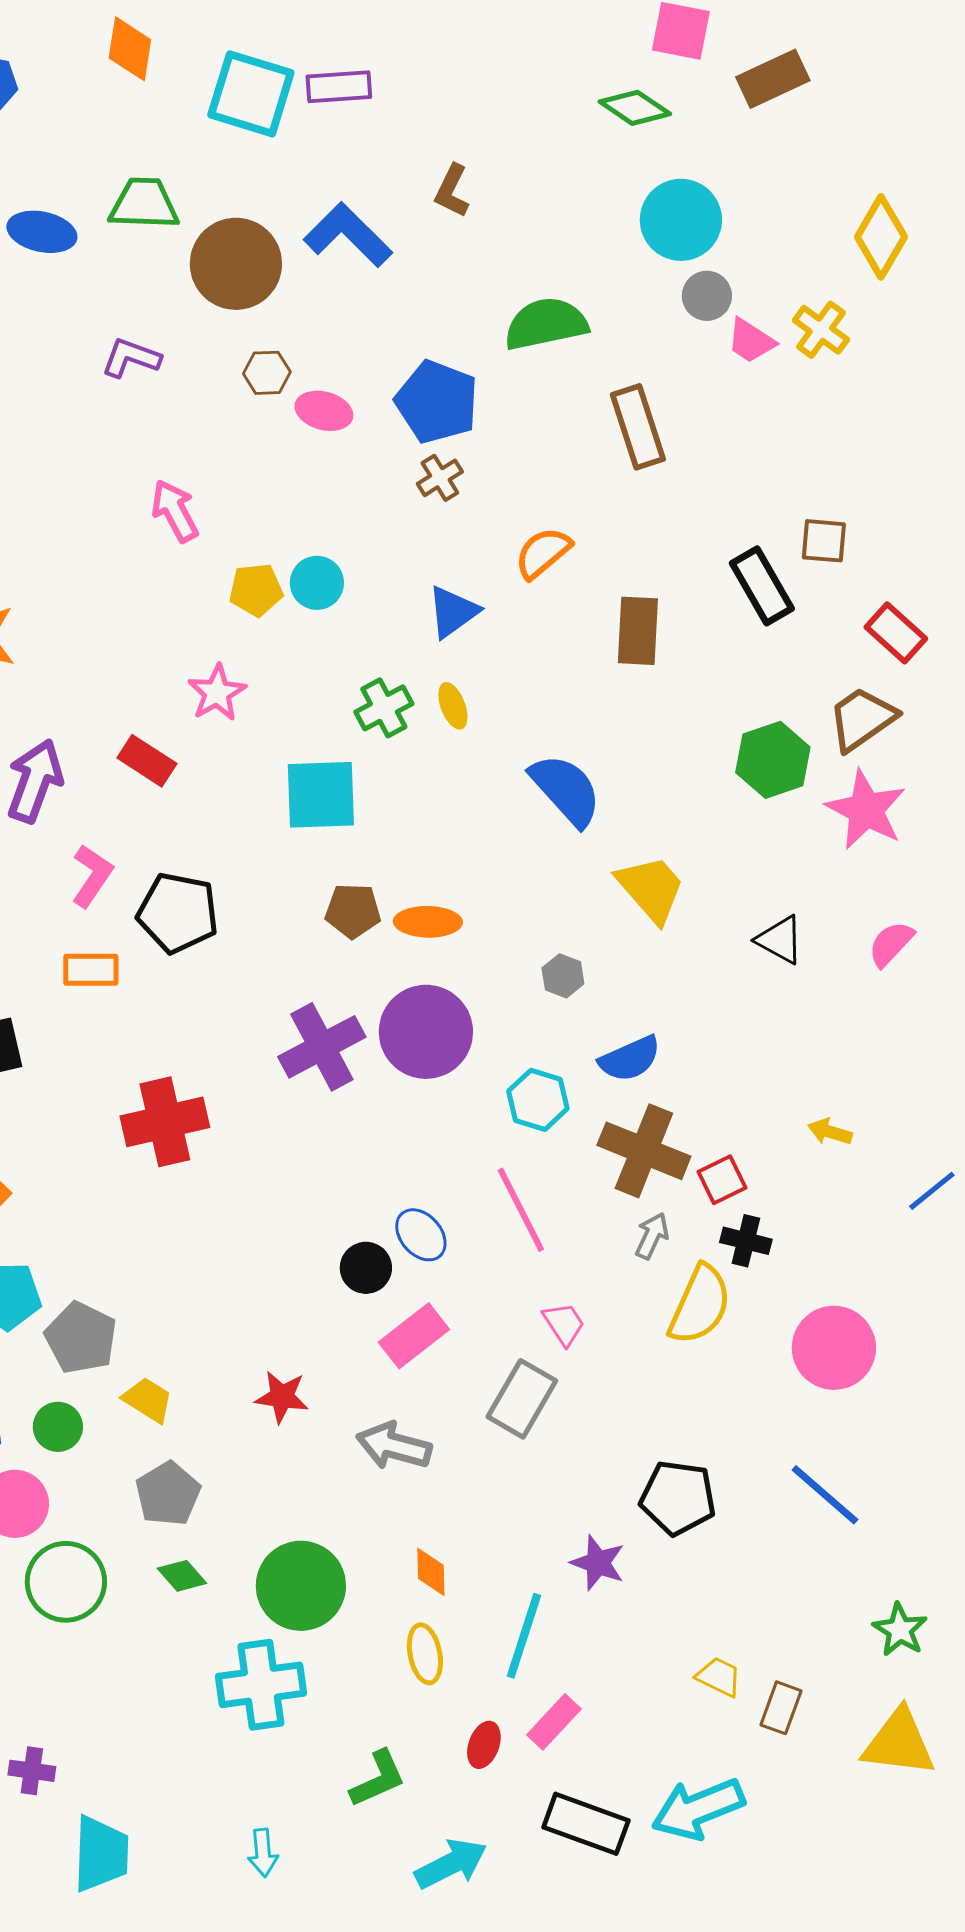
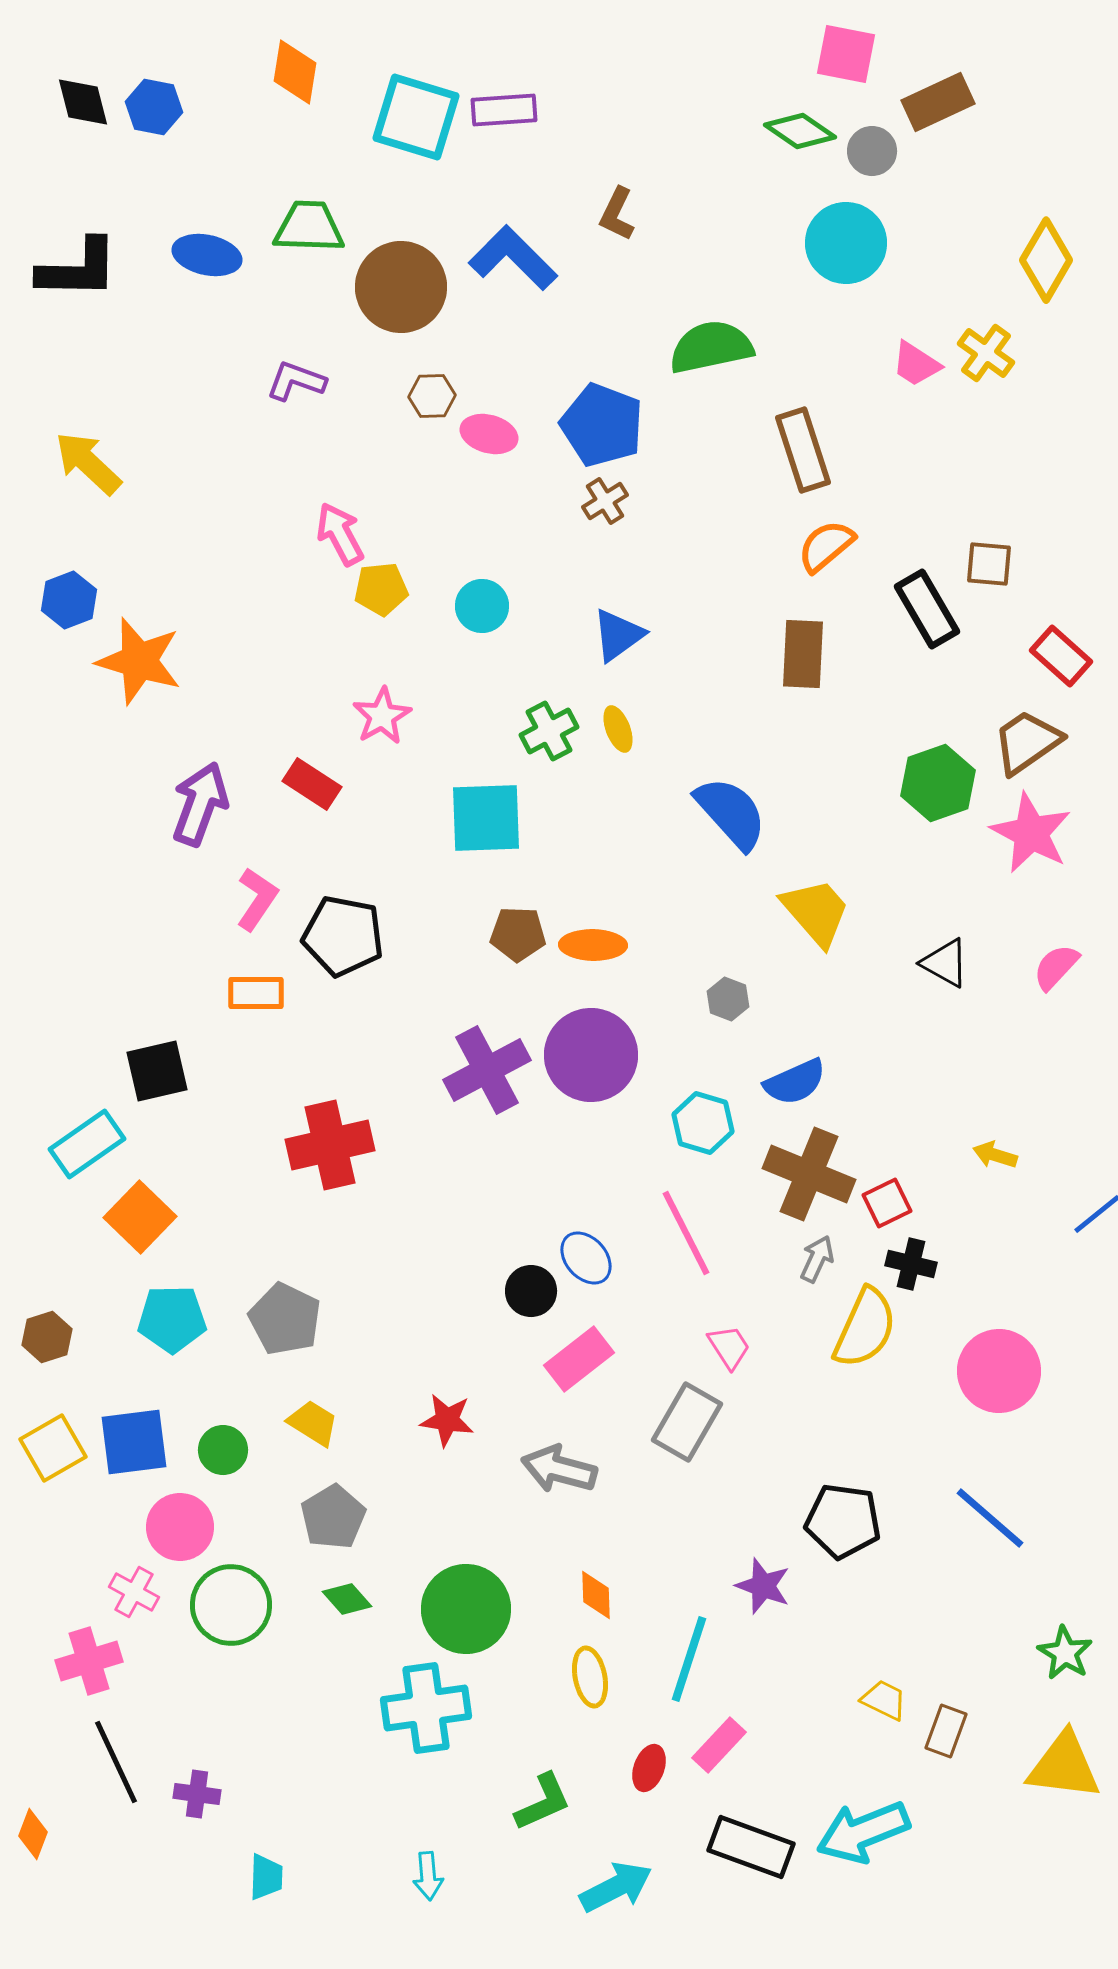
gray circle: (707, 296) -> (872, 151), moved
orange semicircle: (543, 553) -> (826, 546), moved
yellow pentagon: (256, 590) -> (381, 589), moved
gray pentagon: (81, 1338) -> (285, 1319), moved
cyan trapezoid: (101, 1854) -> (266, 1877), size x0.6

